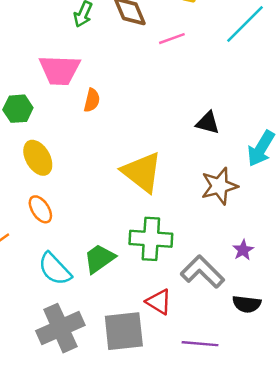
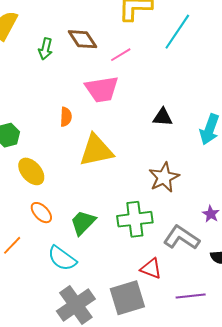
pink trapezoid: (60, 70) -> (102, 89), moved
yellow triangle: (142, 172) -> (96, 150), moved, turned -39
brown star: (219, 186) -> (164, 177), moved
green trapezoid: (99, 259) -> (83, 223), moved

